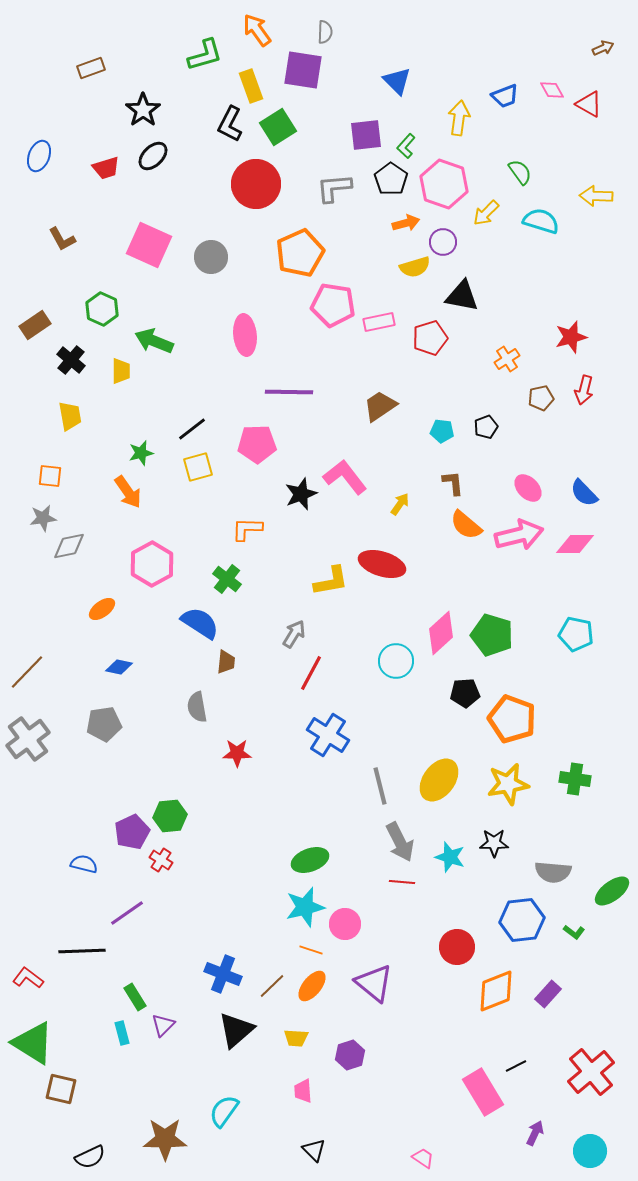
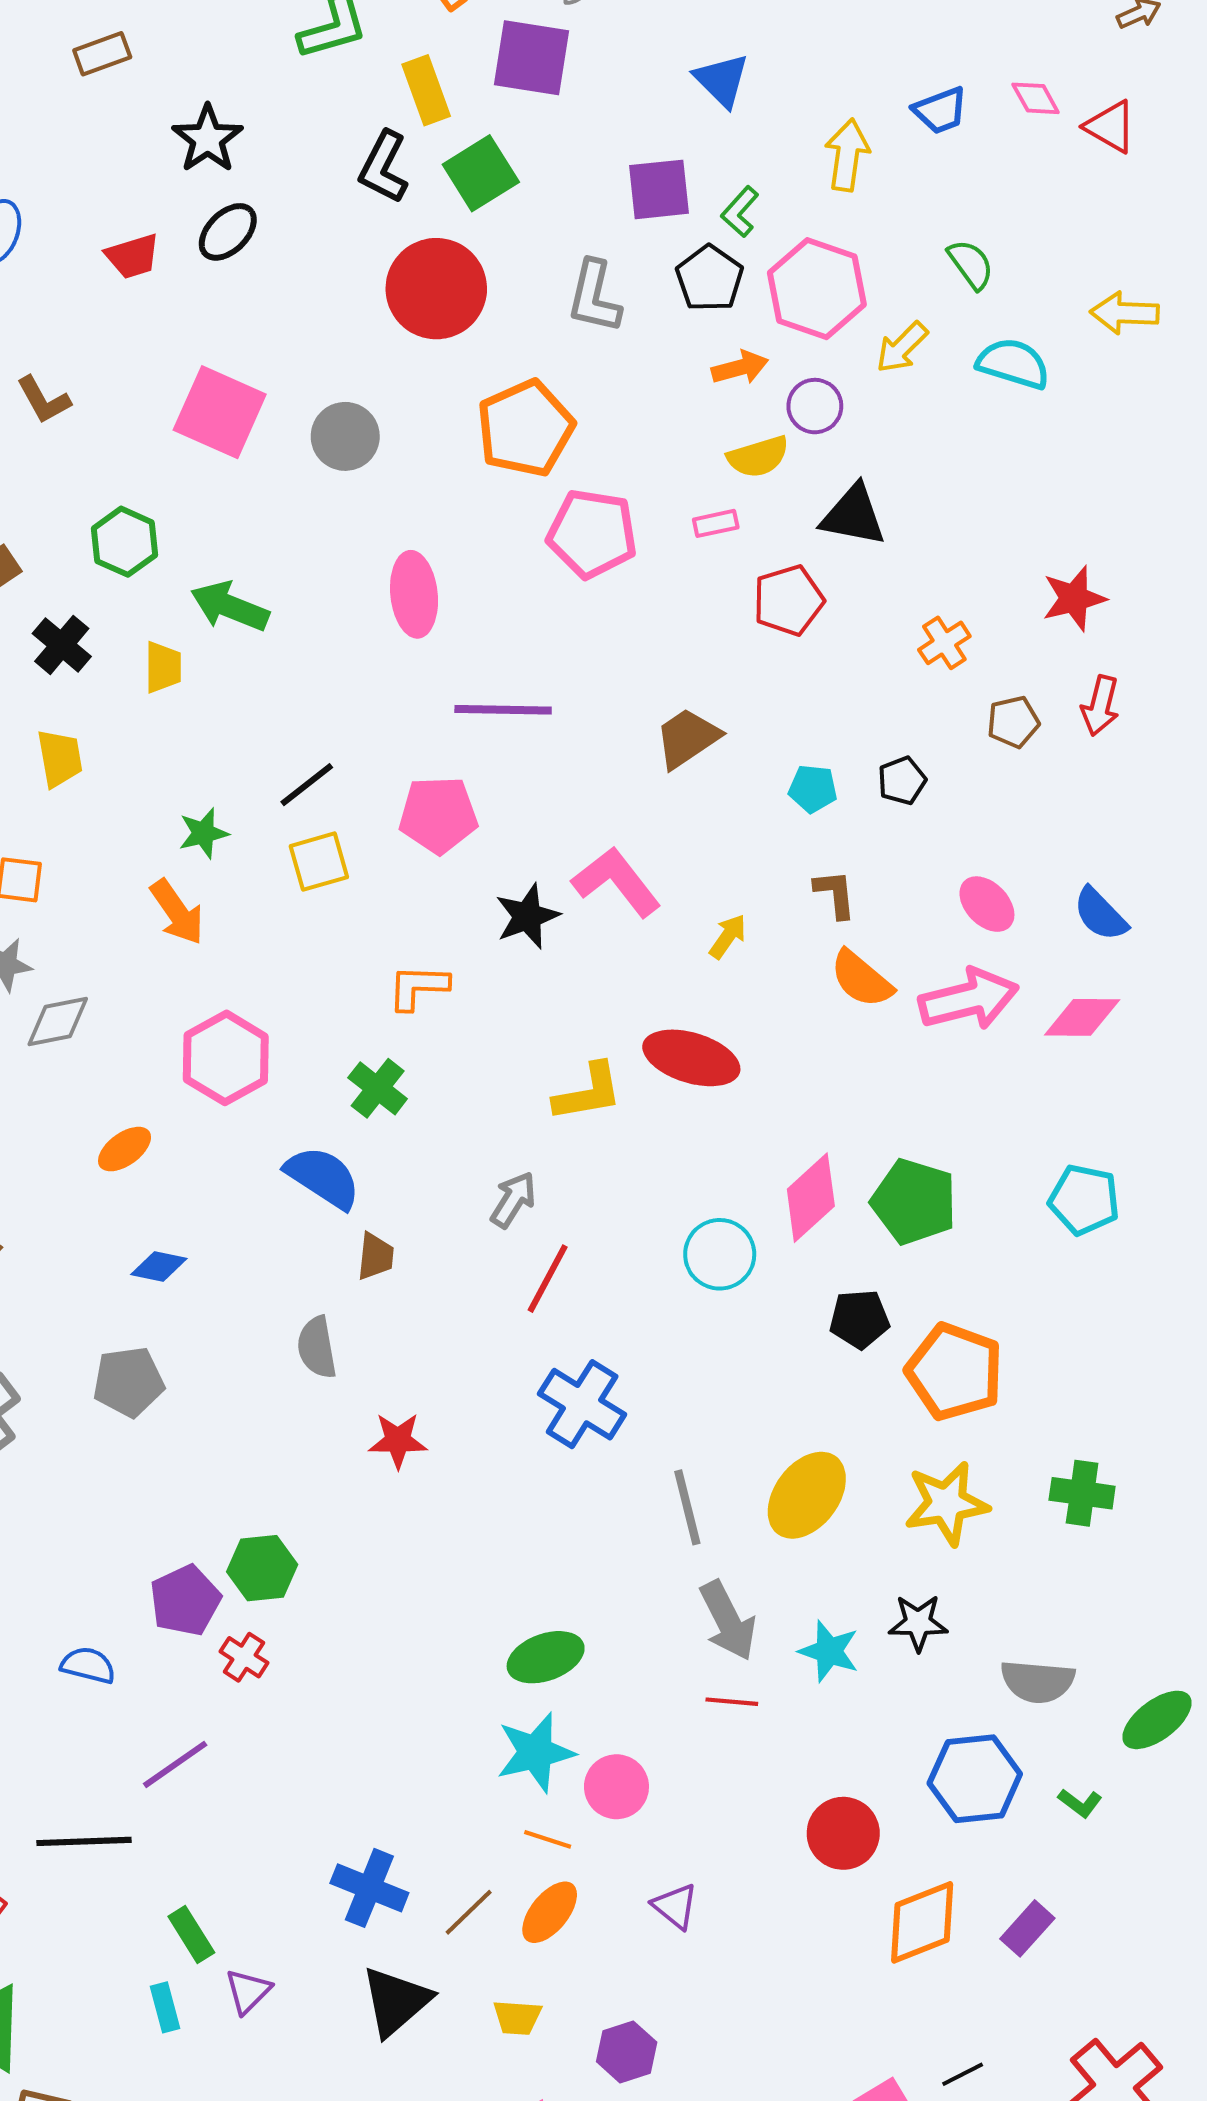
gray L-shape: (334, 188) -> (594, 297), turned -72
pink rectangle: (379, 322) -> (716, 523), moved, size x0.7
purple triangle: (374, 983) -> (675, 1906), size x0.6

